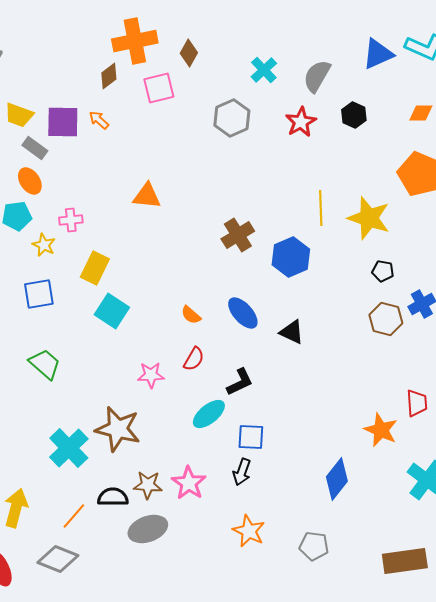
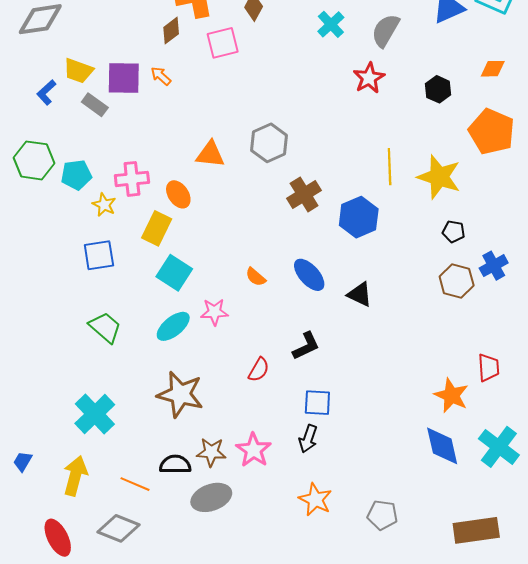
black hexagon: (354, 115) -> (438, 89), moved
gray hexagon: (232, 118) -> (269, 143), moved
orange ellipse: (30, 181) -> (178, 194), moved
pink cross: (71, 220) -> (132, 179), size x1.4
red semicircle: (194, 359) -> (259, 370), moved
pink star: (151, 375) -> (214, 312), moved
cyan ellipse: (209, 414) -> (173, 326), moved
cyan cross: (69, 448) -> (95, 414), moved
blue diamond: (337, 479) -> (442, 446), moved, turned -51
orange line: (74, 516) -> (135, 484), turned 72

